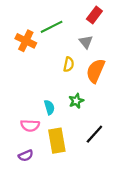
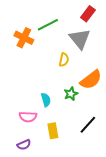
gray triangle: (86, 42) -> (80, 39), size x1.6
orange semicircle: (95, 71) -> (91, 80), moved, turned -150
yellow rectangle: (57, 141) -> (53, 131), size x0.7

